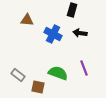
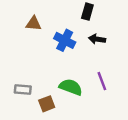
gray rectangle: (18, 75) -> (23, 89), turned -32
brown square: (38, 87) -> (47, 104), turned -32

